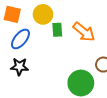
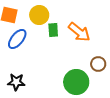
black star: (19, 67) -> (16, 82), moved

